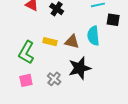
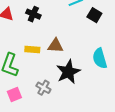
black square: (113, 20) -> (94, 15), turned 32
cyan semicircle: (93, 36) -> (100, 58), moved

